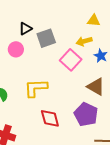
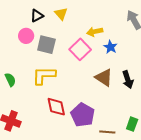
yellow triangle: (94, 21) -> (61, 14), moved, turned 40
gray square: (46, 38) -> (46, 45), moved, turned 30
purple pentagon: (86, 114) -> (83, 115), moved

